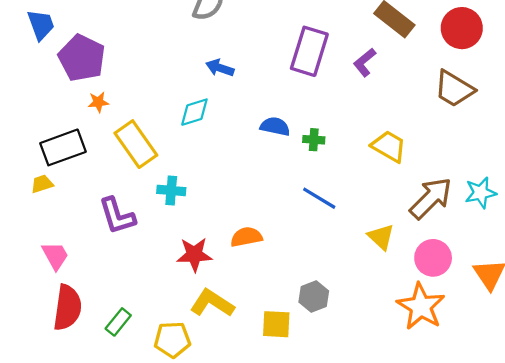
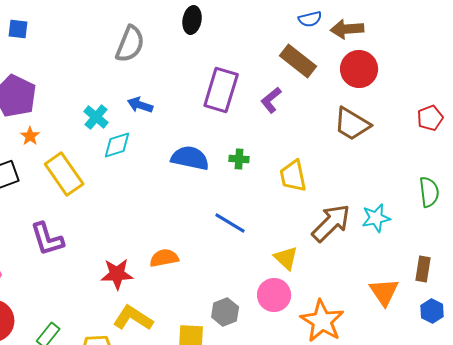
orange star: (98, 102) -> (30, 136), turned -30
blue semicircle: (275, 126) -> (190, 158), size x1.4
green cross: (314, 140) -> (239, 159), moved
yellow trapezoid: (389, 146) -> (293, 176), turned -132
cyan cross: (171, 190) -> (96, 117), moved, turned 35
pink circle: (433, 258) -> (274, 295), moved

